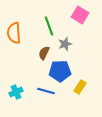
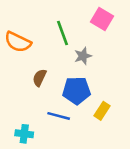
orange semicircle: (14, 33) -> (18, 42), turned -60
brown semicircle: (44, 53) -> (39, 78), moved
cyan cross: (16, 92) -> (24, 134), moved, turned 32

